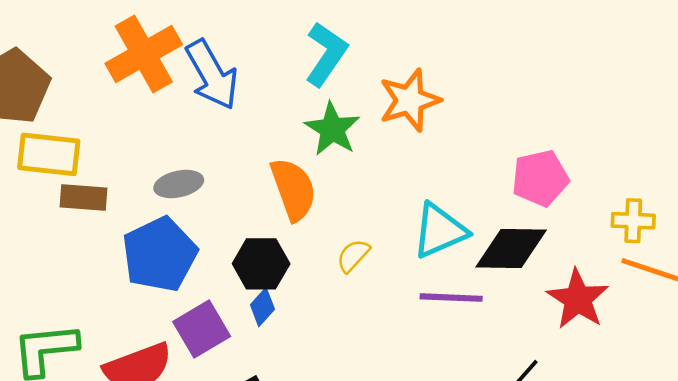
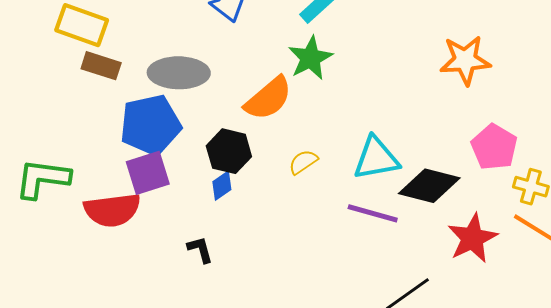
orange star: (410, 100) -> (465, 60), moved
pink pentagon: (540, 178) -> (494, 147), moved, turned 30
gray ellipse: (179, 184) -> (179, 73), size x1.5
orange semicircle: (293, 189) -> (268, 98), turned 56
purple square: (202, 329) -> (148, 173), moved

